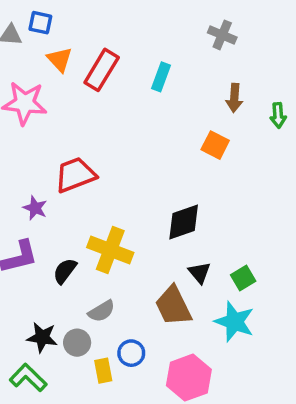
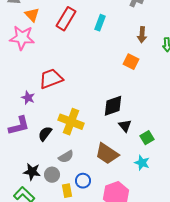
orange triangle: (60, 59) -> (32, 15), moved
black triangle: (199, 273) -> (125, 126), moved
brown trapezoid: (173, 306) -> (107, 154), turned -30
cyan star: (234, 322) -> (142, 163), size x0.7

